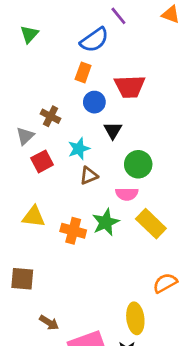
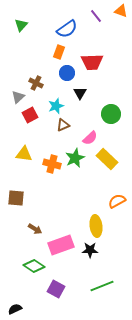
purple line: (118, 16) -> (96, 16), moved
green circle: (138, 164) -> (111, 114), moved
pink semicircle: (127, 194) -> (90, 138), turned -42

